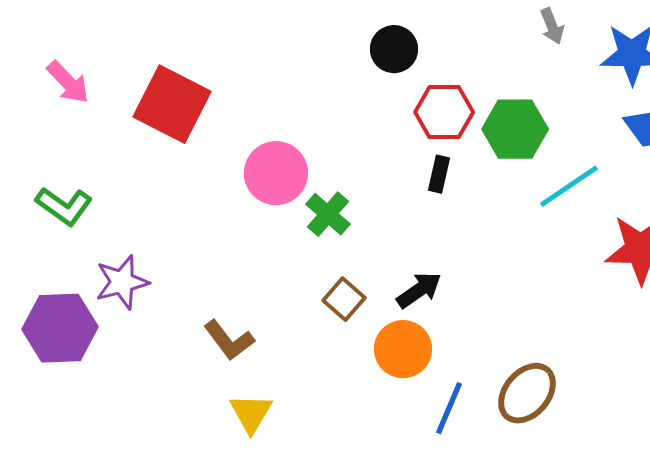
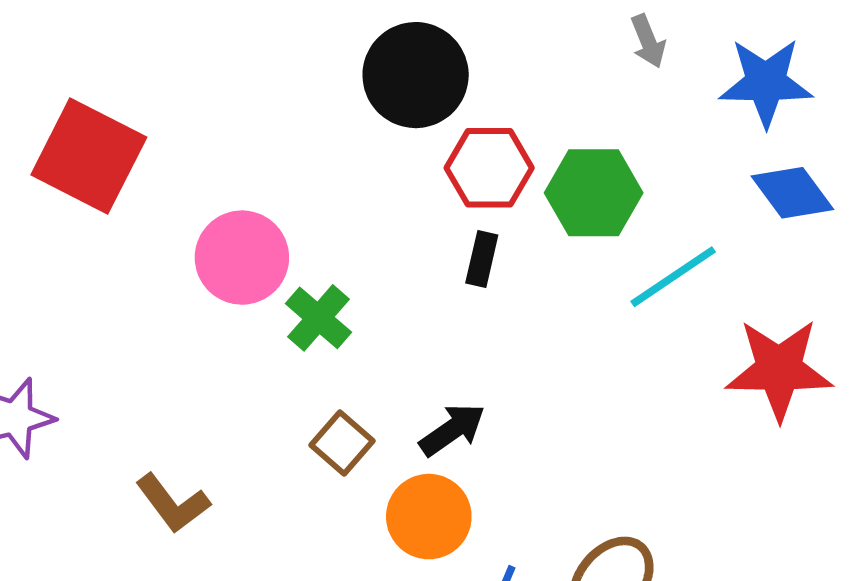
black circle: (394, 49) -> (416, 75), size x1.5

